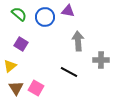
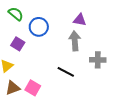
purple triangle: (68, 11) -> (80, 20), moved
blue circle: (45, 17) -> (39, 27), moved
brown triangle: (16, 88) -> (13, 88), turned 42

